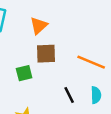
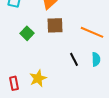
green square: (24, 73) -> (27, 33), moved, turned -32

